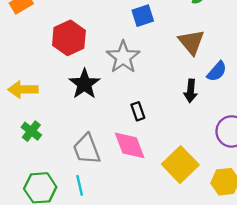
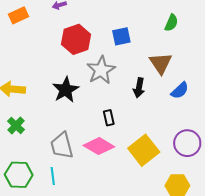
red hexagon: (69, 38) -> (76, 39), moved
black arrow: (191, 91) -> (139, 88), moved
pink diamond: (130, 145) -> (99, 146), turned -44
yellow square: (180, 165) -> (144, 150), moved

